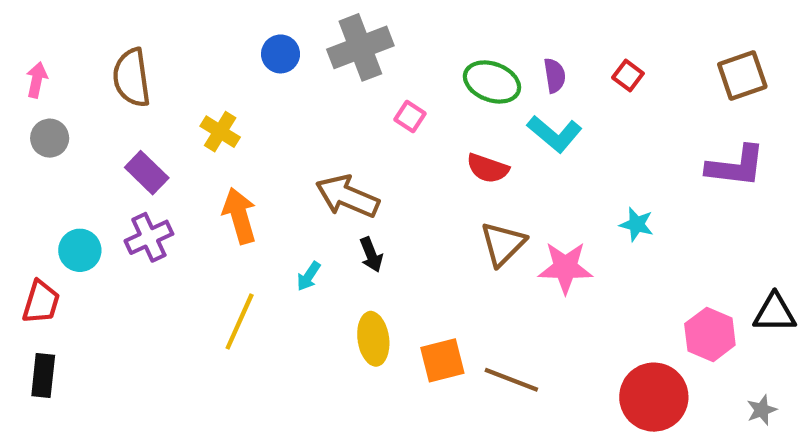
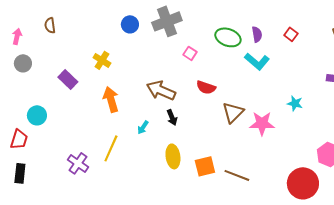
brown semicircle: (132, 78) -> (50, 25), moved, size x0.6
red semicircle: (488, 168) -> (206, 87), moved
purple cross: (149, 237) -> (78, 163), moved, turned -30

